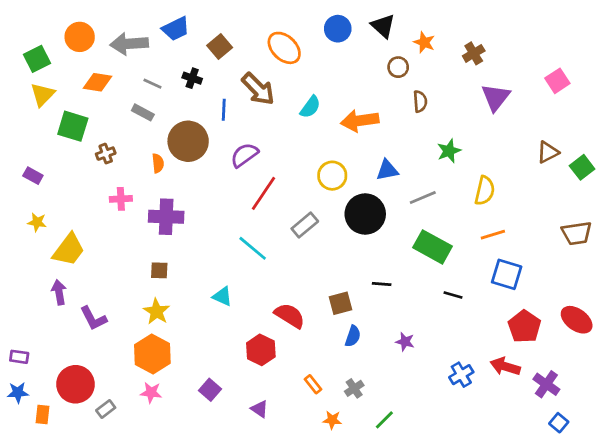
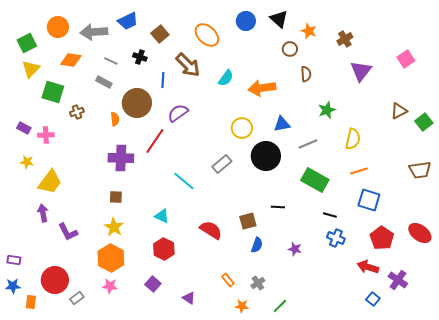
red line: (264, 193) -> (155, 141), moved
pink cross: (121, 199) -> (46, 135), moved
red hexagon: (261, 350) -> (164, 249), moved
blue cross: (461, 375) -> (336, 238), moved, turned -36
blue square: (559, 423) -> (373, 299), moved

